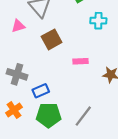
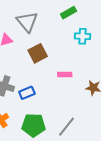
blue rectangle: (41, 91) -> (27, 93), moved

